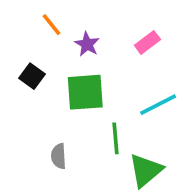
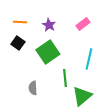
orange line: (52, 25) -> (20, 22), moved, turned -48
green square: (85, 92) -> (48, 52), turned -30
cyan line: (158, 105) -> (89, 59), turned -50

